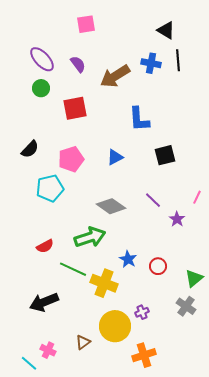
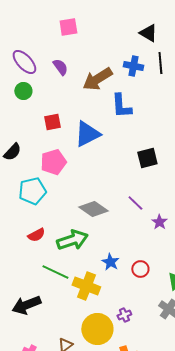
red square: (75, 108) -> (52, 122), moved, size x0.7
blue L-shape: (139, 119) -> (121, 106), moved
blue triangle: (115, 157) -> (87, 134), moved, size x1.6
red semicircle: (45, 246) -> (36, 235), moved

